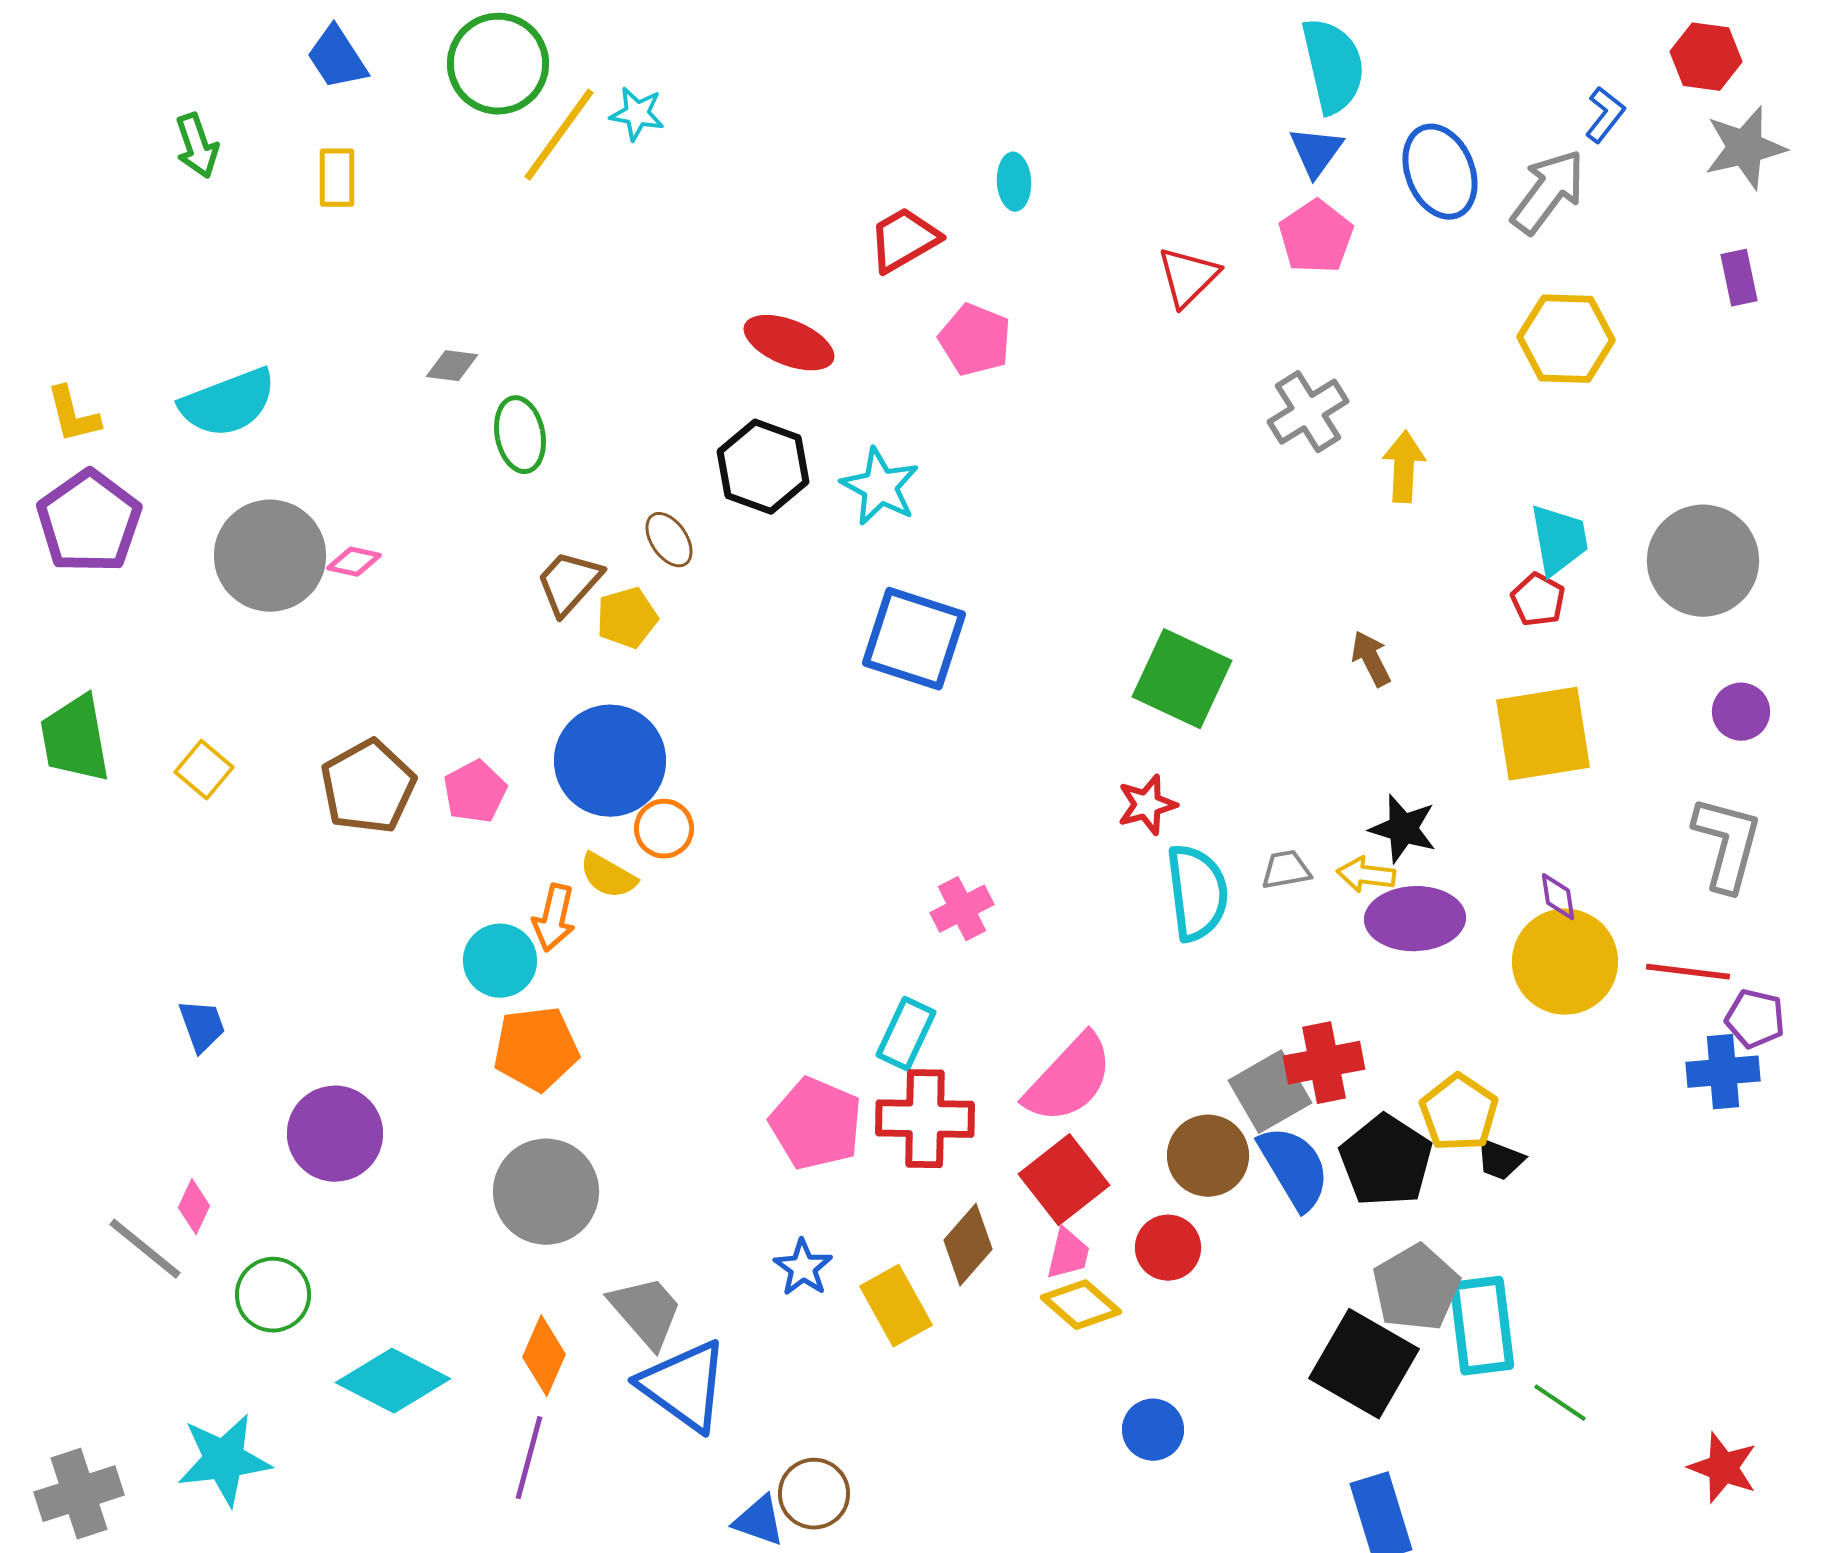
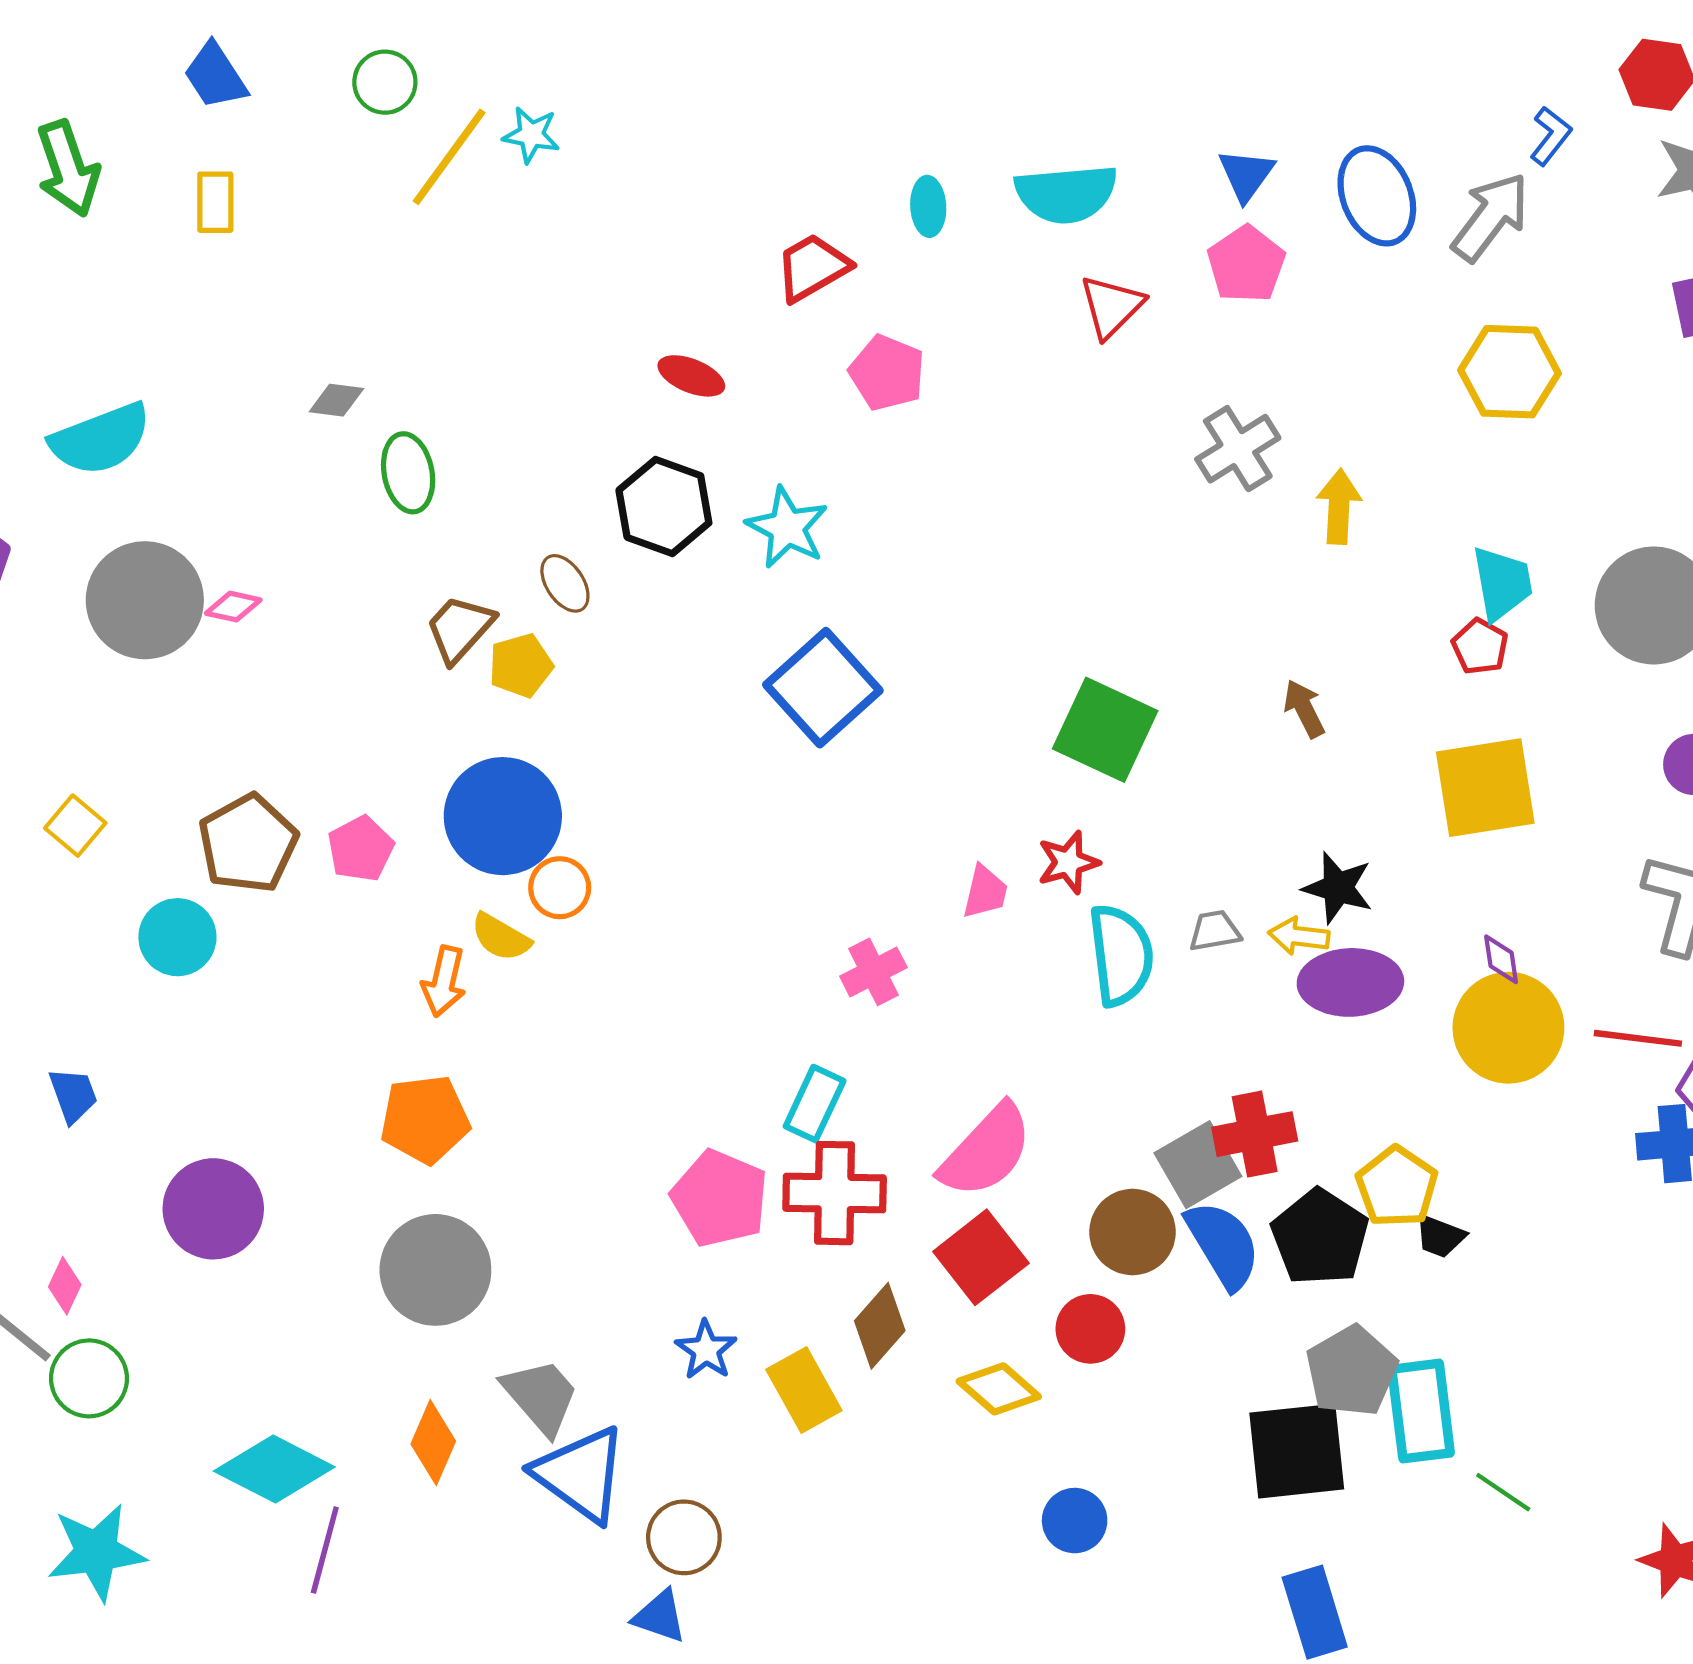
green circle: (498, 64) -> (385, 82), size x0.6
cyan semicircle: (1333, 66) -> (1066, 194), moved, turned 98
green arrow: (197, 146) -> (68, 168), size x1.4
red ellipse: (789, 343) -> (691, 376), size x0.7
blue square: (914, 639) -> (823, 688), turned 30
cyan circle: (500, 961) -> (177, 937), moved
pink trapezoid: (1068, 1254) -> (985, 892), moved
green circle: (273, 1295) -> (89, 1378), moved
black square: (1364, 1364) -> (1297, 1451), turned -36
purple line: (529, 1458) -> (325, 1550), moved
brown circle: (814, 1494) -> (684, 1537), moved

